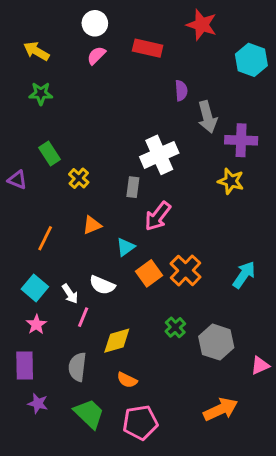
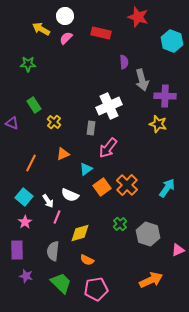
yellow arrow: (36, 51) -> (41, 29), moved

